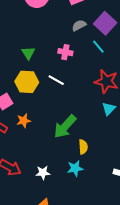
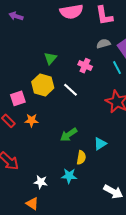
cyan triangle: (109, 109) -> (100, 144), moved
green arrow: (65, 127) -> (69, 135), size x0.7
white star: (43, 173) -> (41, 182), moved

